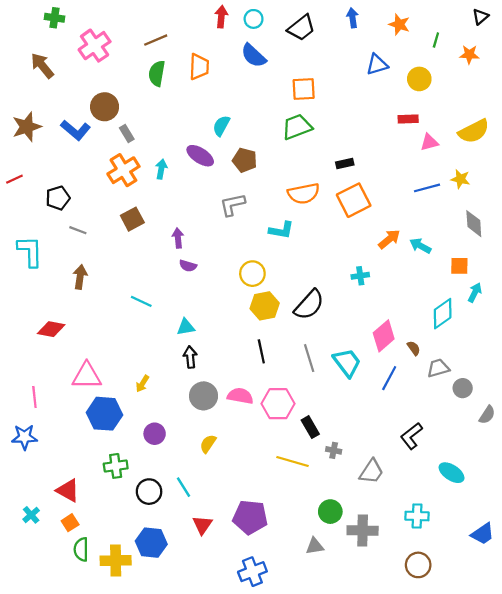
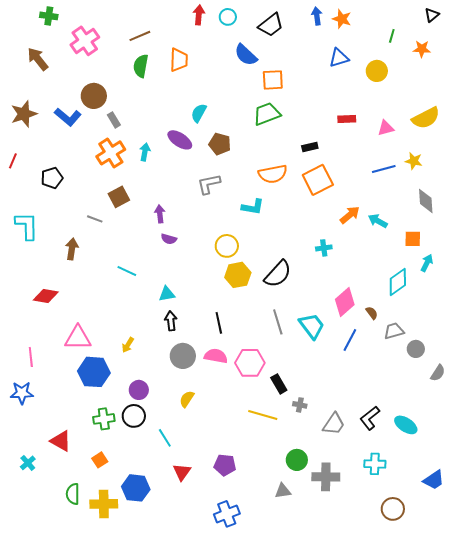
orange star: (399, 24) -> (342, 19), moved
blue semicircle: (254, 56) -> (246, 55), moved
red rectangle: (408, 119) -> (347, 119), moved
red line: (14, 179) -> (13, 161), turned -42
gray line: (78, 230) -> (95, 219), moved
black line: (261, 351) -> (219, 323), moved
black L-shape: (411, 436) -> (370, 418), moved
black circle: (149, 492) -> (134, 416), moved
purple pentagon: (250, 517) -> (225, 465), size x0.7
orange square: (70, 523) -> (100, 460), moved
brown circle: (418, 565) -> (393, 509), moved

